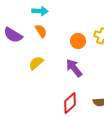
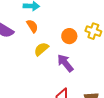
yellow semicircle: (36, 63) -> (41, 49), moved

